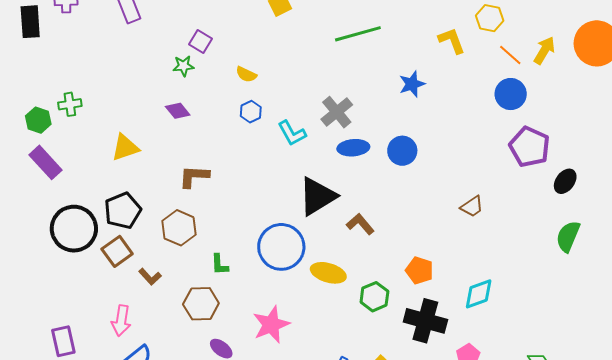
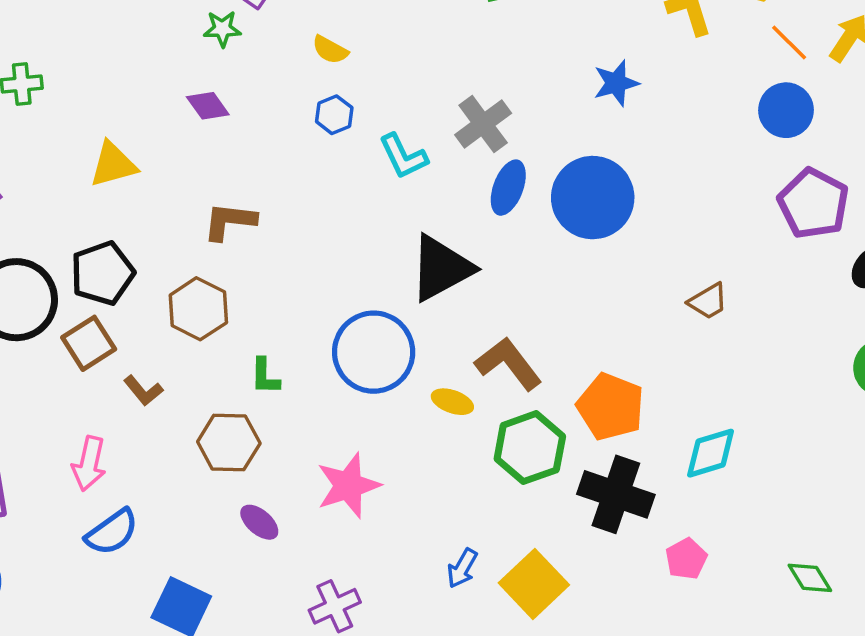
blue ellipse: (353, 148) -> (508, 188), turned -68
blue circle: (402, 151) -> (593, 198), size x1.6
brown L-shape: (360, 224) -> (508, 364), moved, size x1.4
orange pentagon: (419, 270) -> (611, 407), size x1.4
yellow ellipse: (328, 273) -> (452, 402), size x0.7
green hexagon: (374, 297) -> (530, 448), size x1.4

